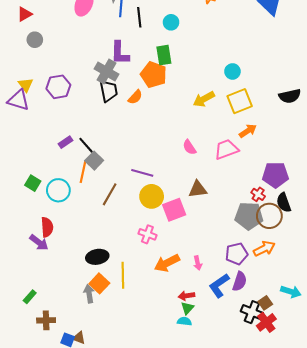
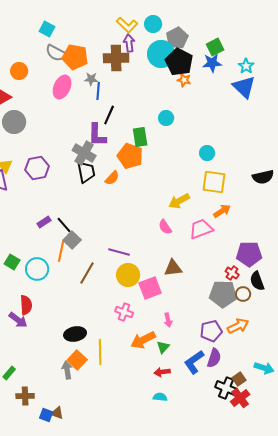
black line: (139, 17) -> (109, 115), moved, turned 30
cyan circle: (171, 22) -> (166, 118), moved
gray circle: (35, 40) -> (14, 122), size x1.5
yellow arrow: (204, 99) -> (179, 201), moved
yellow square: (240, 101) -> (214, 182), turned 30
brown circle: (269, 216) -> (243, 294), size x0.6
pink arrow: (198, 263) -> (168, 320), moved
green triangle: (187, 308) -> (163, 347), moved

